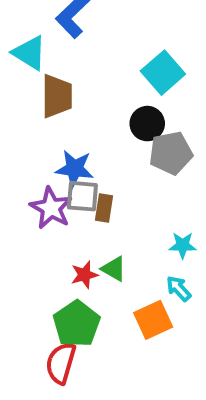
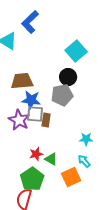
brown trapezoid: (57, 96) -> (22, 81), moved, turned -95
gray pentagon: (171, 153) -> (62, 95), moved
green triangle: (114, 269) -> (51, 159), moved

